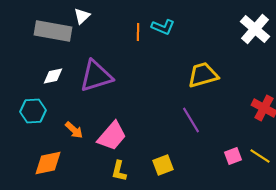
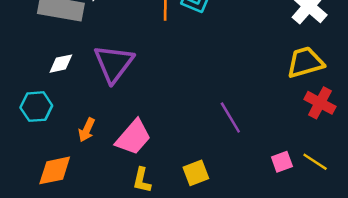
yellow trapezoid: (203, 75) -> (305, 62), moved
purple triangle: (96, 76) -> (114, 64), turned -36
orange arrow: (74, 130) -> (87, 130), turned 72

